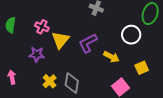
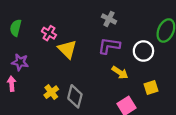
yellow triangle: (60, 40) -> (67, 49), turned -30
purple L-shape: (88, 43) -> (109, 46), moved, turned 30
purple star: (37, 54) -> (20, 62), moved

